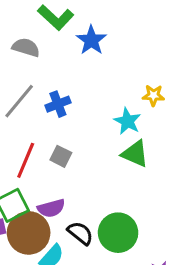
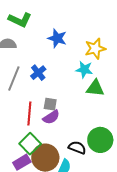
blue star: (91, 40) -> (57, 38), moved
yellow star: (153, 95) -> (95, 49), size x1.5
purple semicircle: (51, 208) -> (51, 117), moved

